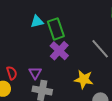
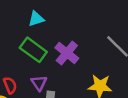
green rectangle: (56, 29) -> (33, 50), moved, turned -30

